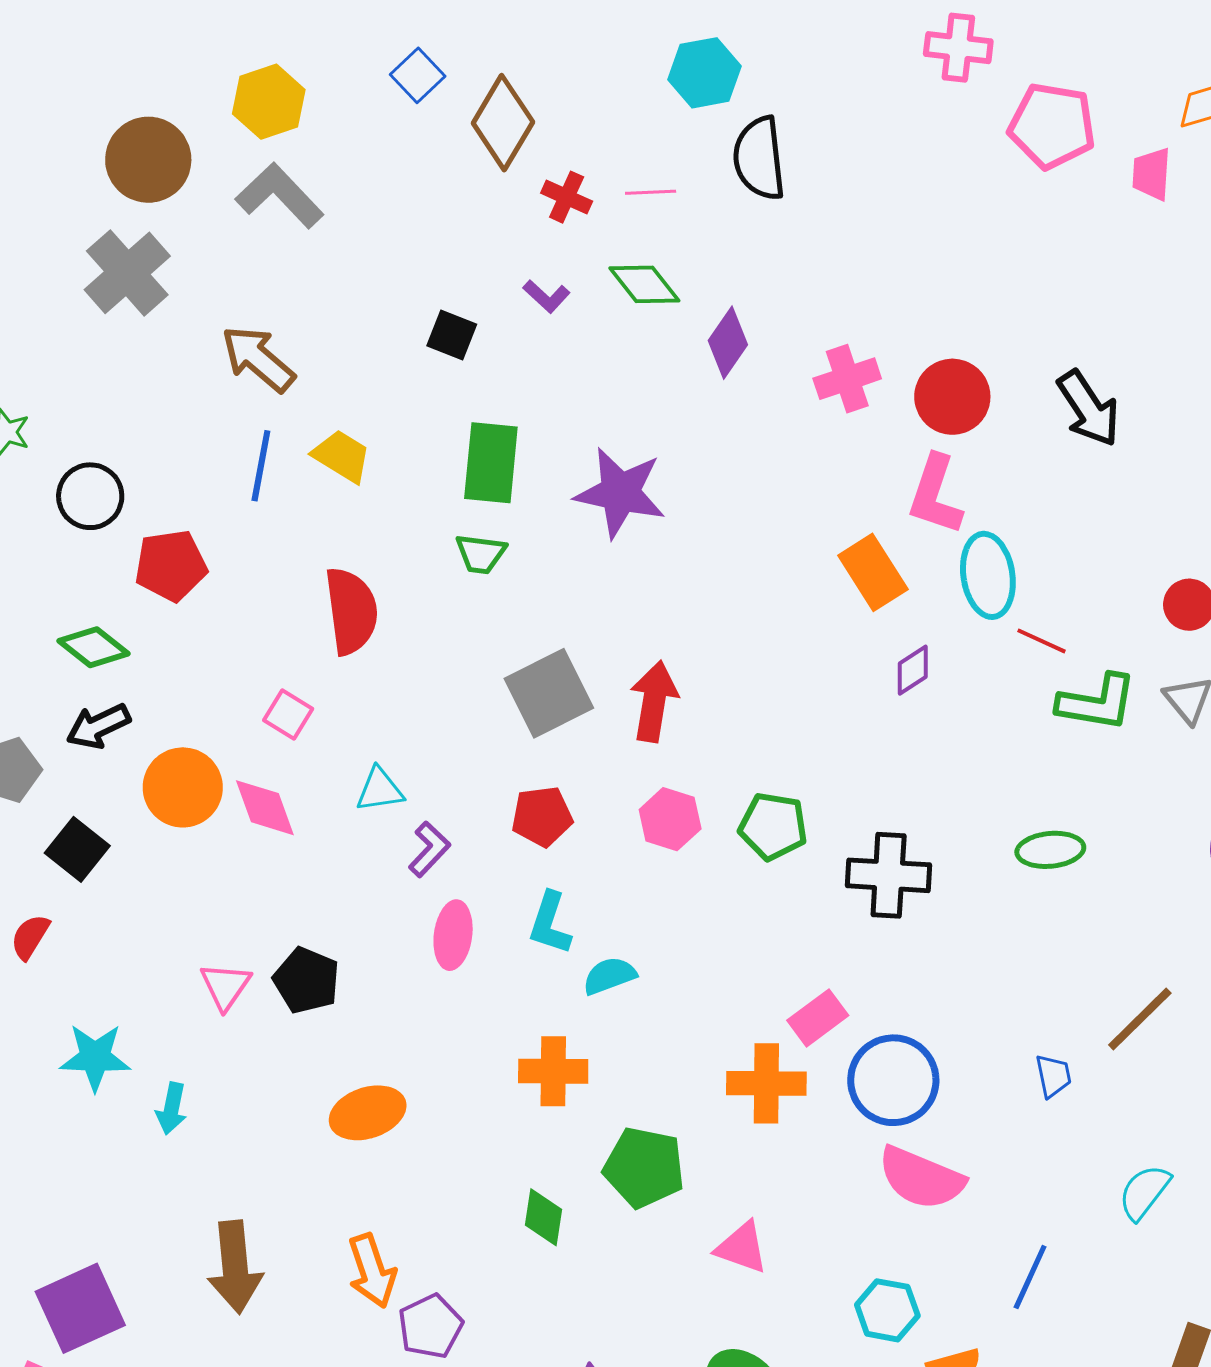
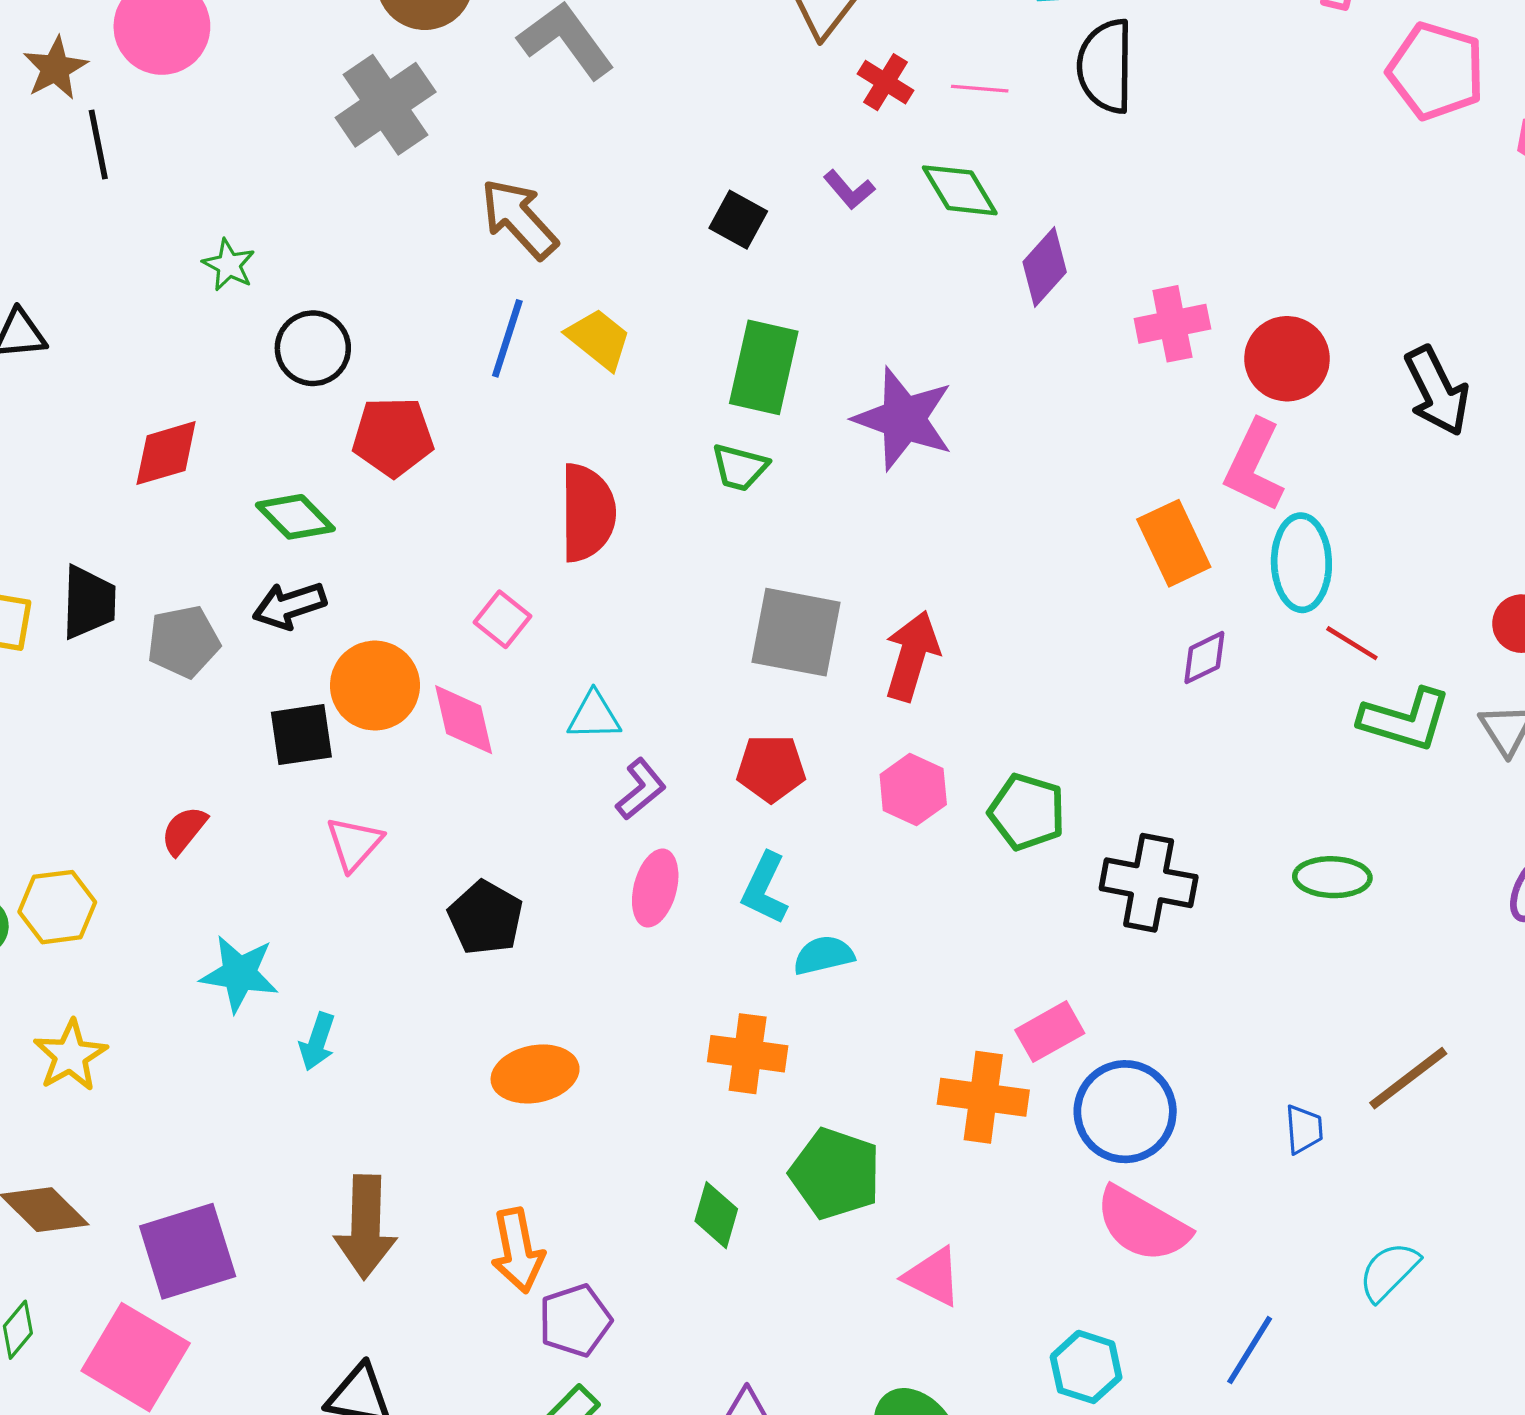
gray square: (549, 693) -> (796, 632), turned 30
black square: (77, 849) -> (301, 735), moved, turned 36
pink triangle: (225, 986) -> (354, 844), moved

